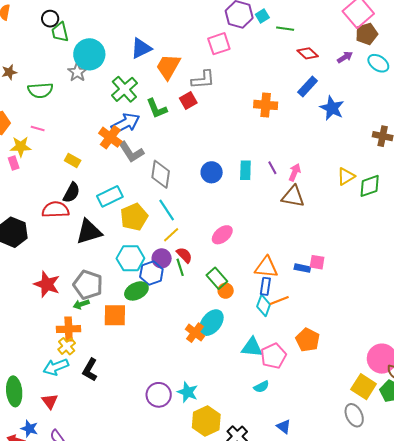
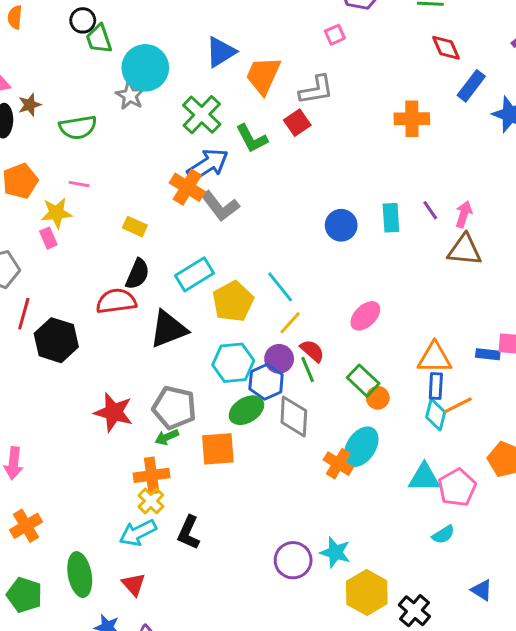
pink square: (219, 44) -> (335, 35), size x0.6
red diamond: (308, 53) -> (446, 48), moved, turned 30
gray diamond: (161, 174) -> (294, 416), moved

